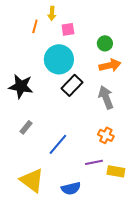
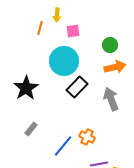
black star: (21, 86) -> (26, 88), turned 30
orange cross: (106, 135) -> (87, 137), moved

